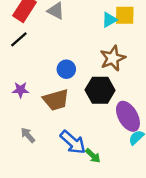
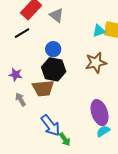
blue circle: (66, 69) -> (53, 49), moved
black hexagon: (100, 90) -> (54, 69), moved
gray arrow: (28, 135) -> (21, 99), moved

